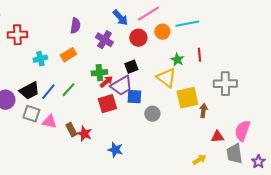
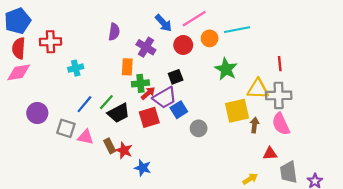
orange rectangle: (68, 55) -> (127, 67), moved, turned -56
red line: (199, 55) -> (280, 64), moved
green star: (177, 60) -> (226, 69), size x1.5
yellow triangle: (166, 78) -> (258, 89), moved, turned -35
black trapezoid: (29, 91) -> (118, 113), moved
blue square: (134, 97) -> (179, 110), turned -35
pink semicircle: (242, 131) -> (281, 124), moved, turned -45
blue star: (115, 150) -> (143, 168), moved

